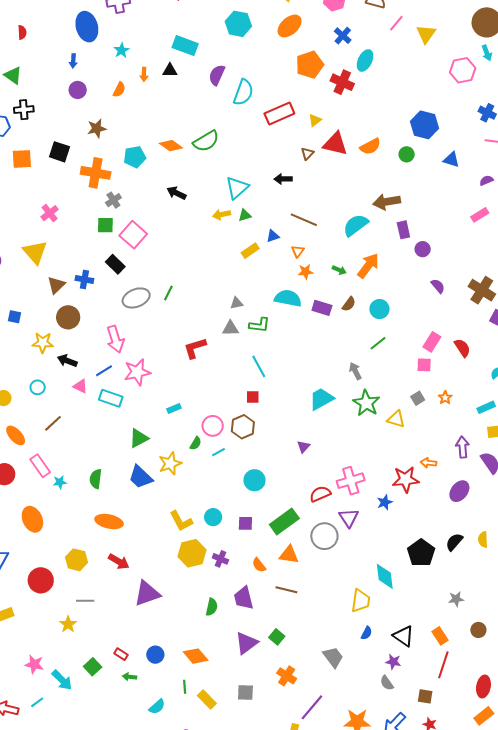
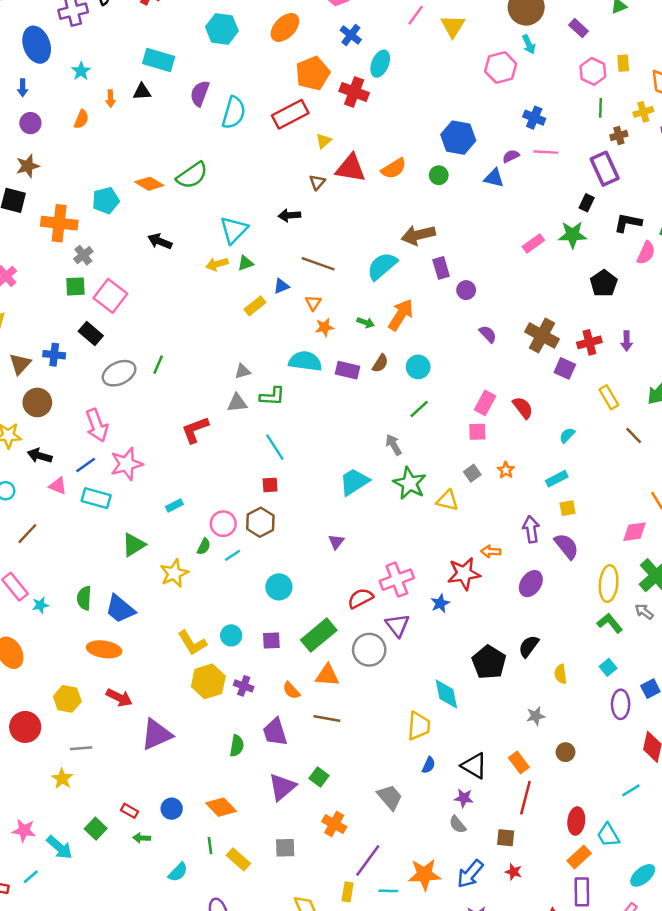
red rectangle: (279, 114) -> (290, 114), moved
brown star: (97, 128) -> (28, 166), moved
purple semicircle: (486, 180) -> (511, 156), moved
blue trapezoid: (141, 477) -> (120, 609), moved
yellow semicircle: (483, 540) -> (561, 674), moved

